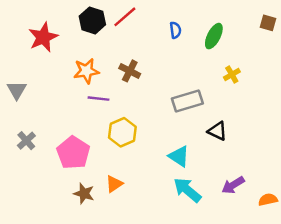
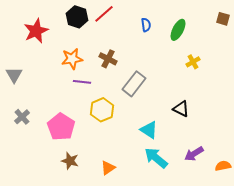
gray rectangle: (187, 101) -> (134, 84), moved, turned -35
orange triangle: (114, 184) -> (108, 168), moved

